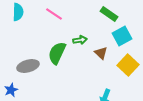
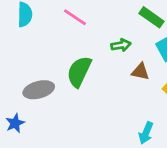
green arrow: (80, 40) -> (121, 45), moved
brown triangle: (101, 53) -> (140, 72), turned -32

